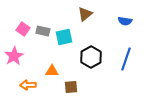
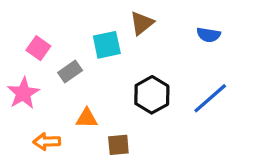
gray rectangle: (43, 31) -> (70, 71), moved, turned -48
cyan square: (64, 37) -> (107, 45), moved
blue line: (126, 59) -> (210, 98), turned 30

